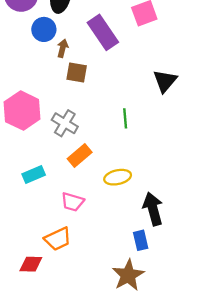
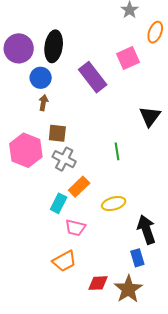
brown arrow: (63, 48) -> (43, 103), moved
brown square: (77, 73) -> (57, 133), moved
cyan rectangle: (34, 175) -> (59, 203), moved, turned -36
red diamond: (31, 264) -> (98, 283), moved

